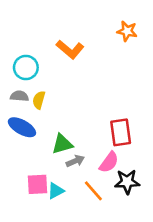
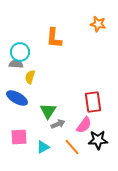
orange L-shape: (70, 49) -> (54, 38), turned 55
gray semicircle: (19, 96) -> (16, 64), moved
green triangle: (62, 144) -> (48, 111), turned -42
pink square: (38, 184) -> (19, 137), moved

